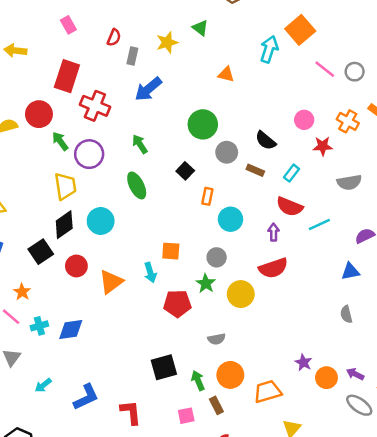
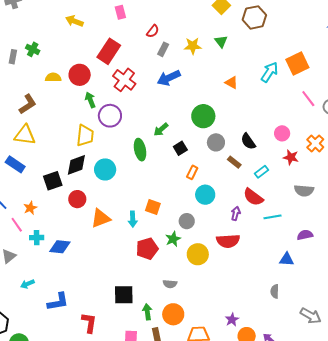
green arrow: (140, 144) -> (161, 129), moved, turned -112
red pentagon: (177, 304) -> (147, 249), turned -30

